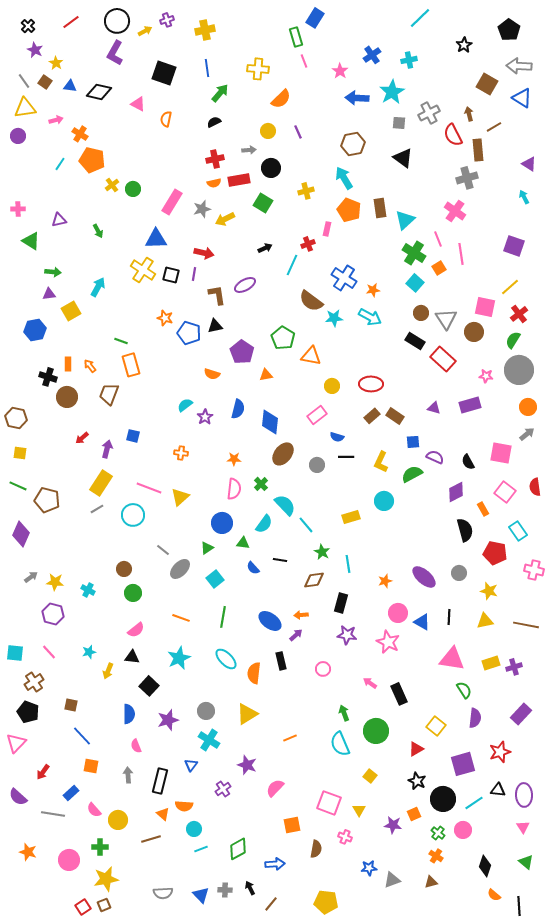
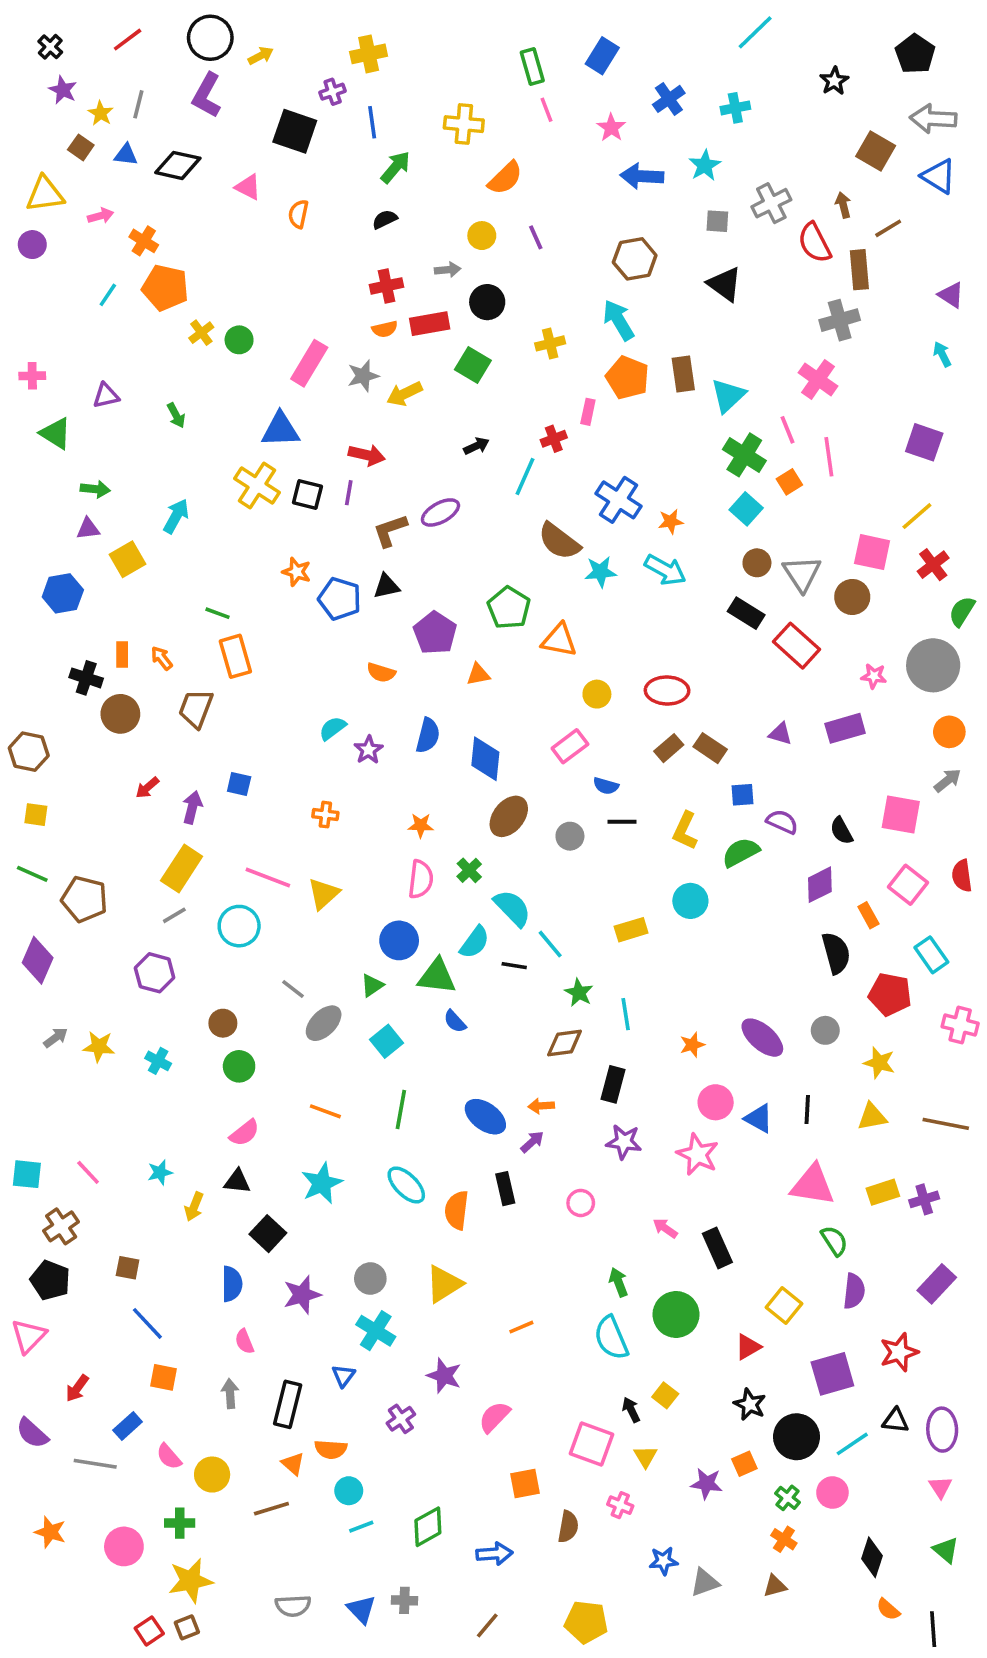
blue rectangle: (315, 18) -> (602, 56), moved
purple cross: (167, 20) -> (333, 92), moved
gray line: (24, 81) -> (138, 104), moved, turned 49
cyan star: (392, 92) -> (705, 165), size x0.7
brown L-shape: (217, 295) -> (390, 530), turned -100
green semicircle: (513, 340) -> (962, 611), moved
green triangle: (243, 543) -> (437, 976), size x1.6
black line: (280, 560) -> (514, 966), moved
purple hexagon: (53, 614) -> (155, 973), moved
black arrow: (250, 888) -> (631, 1410), moved

